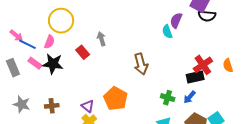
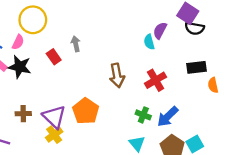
red cross: (203, 65) -> (156, 80), moved
black rectangle: (195, 77) -> (196, 67), moved
blue arrow: (190, 97) -> (168, 117), size x1.5
brown cross: (52, 106) -> (23, 114), moved
purple triangle: (88, 106) -> (54, 117), size x1.6

